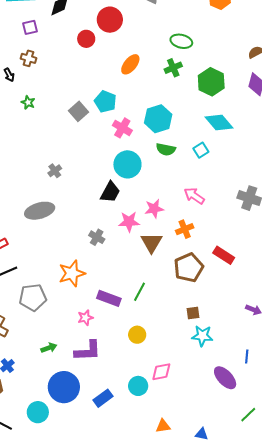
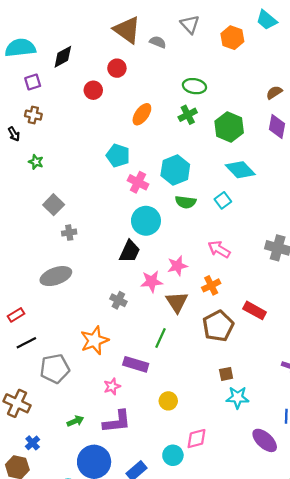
red circle: (110, 20) -> (117, 68), size x0.7
gray square: (79, 111) -> (54, 205), moved
gray cross: (55, 171) -> (69, 233), turned 32
green line: (140, 292) -> (160, 338), moved

